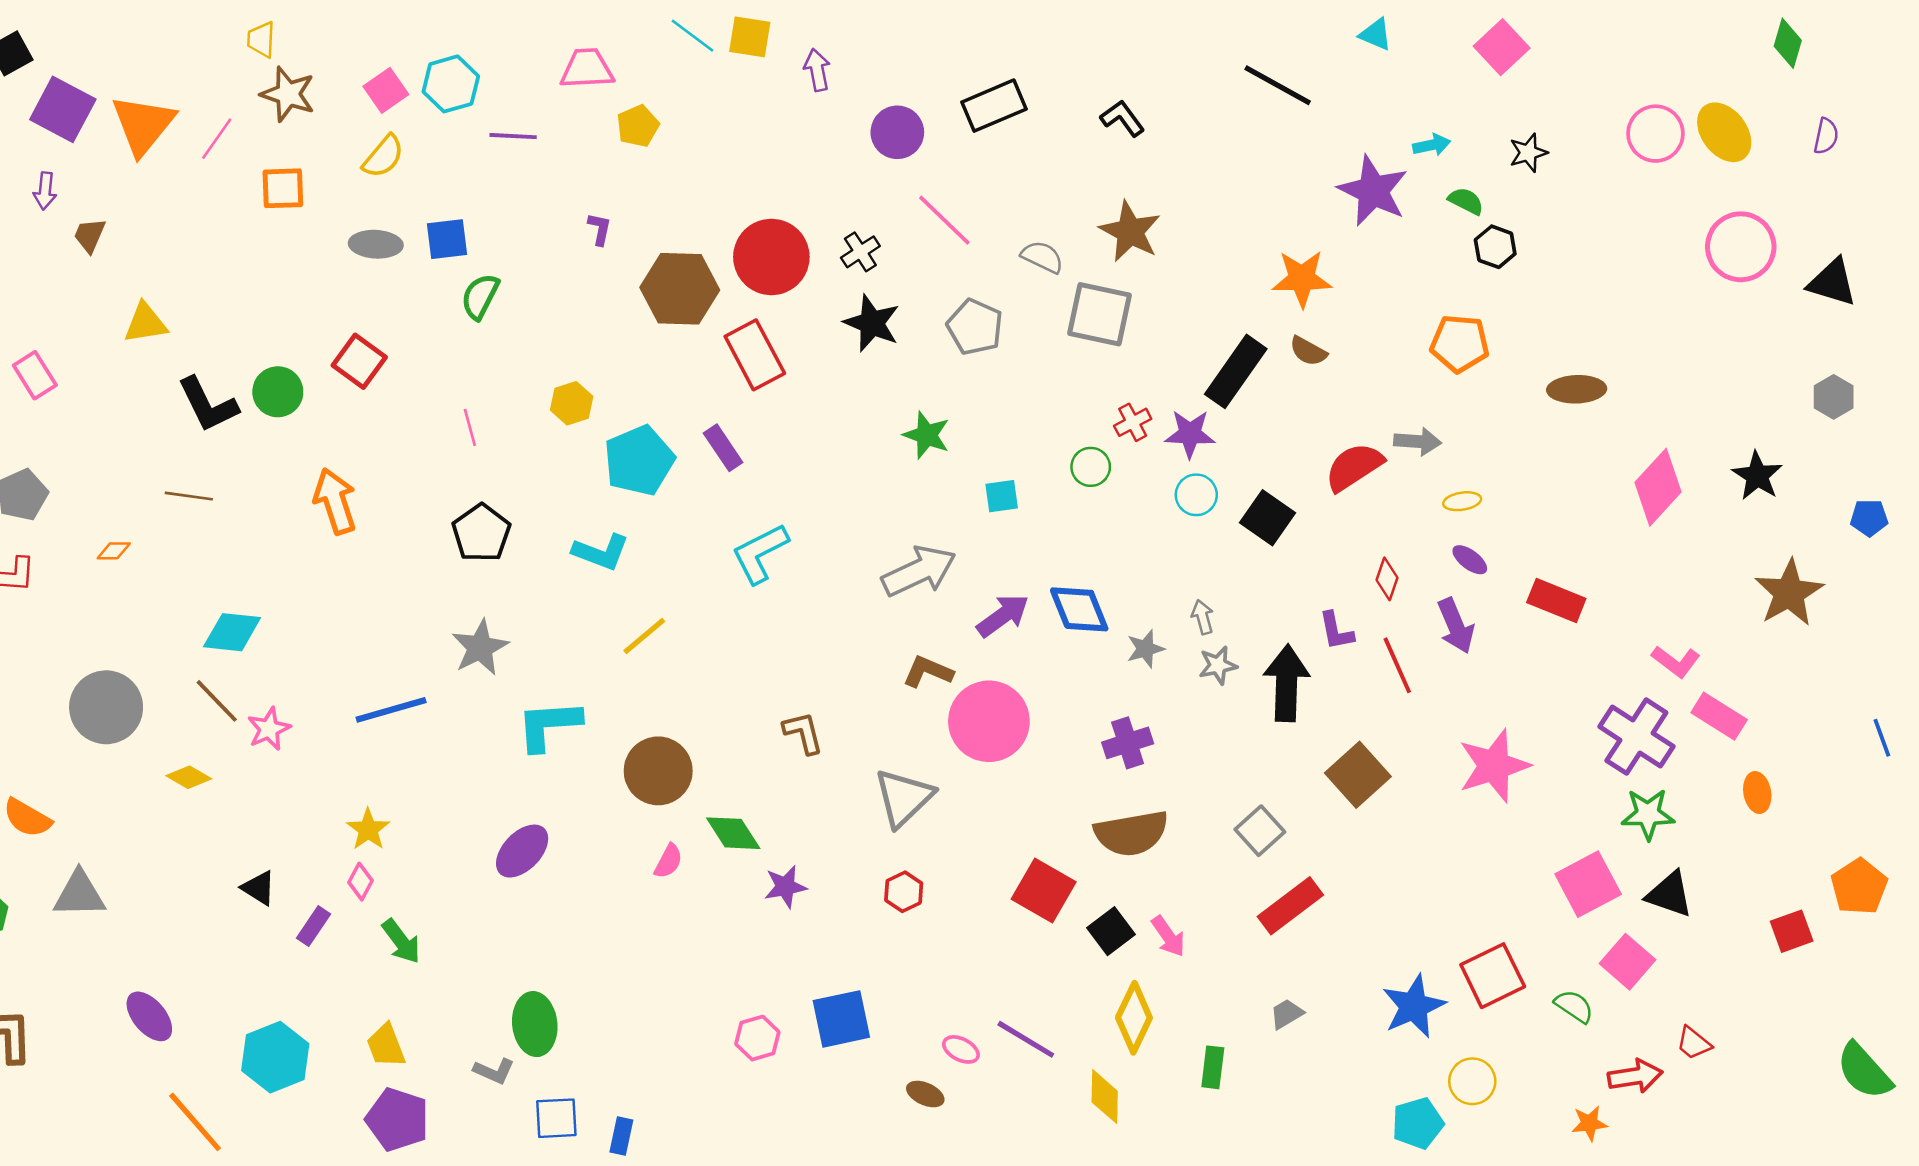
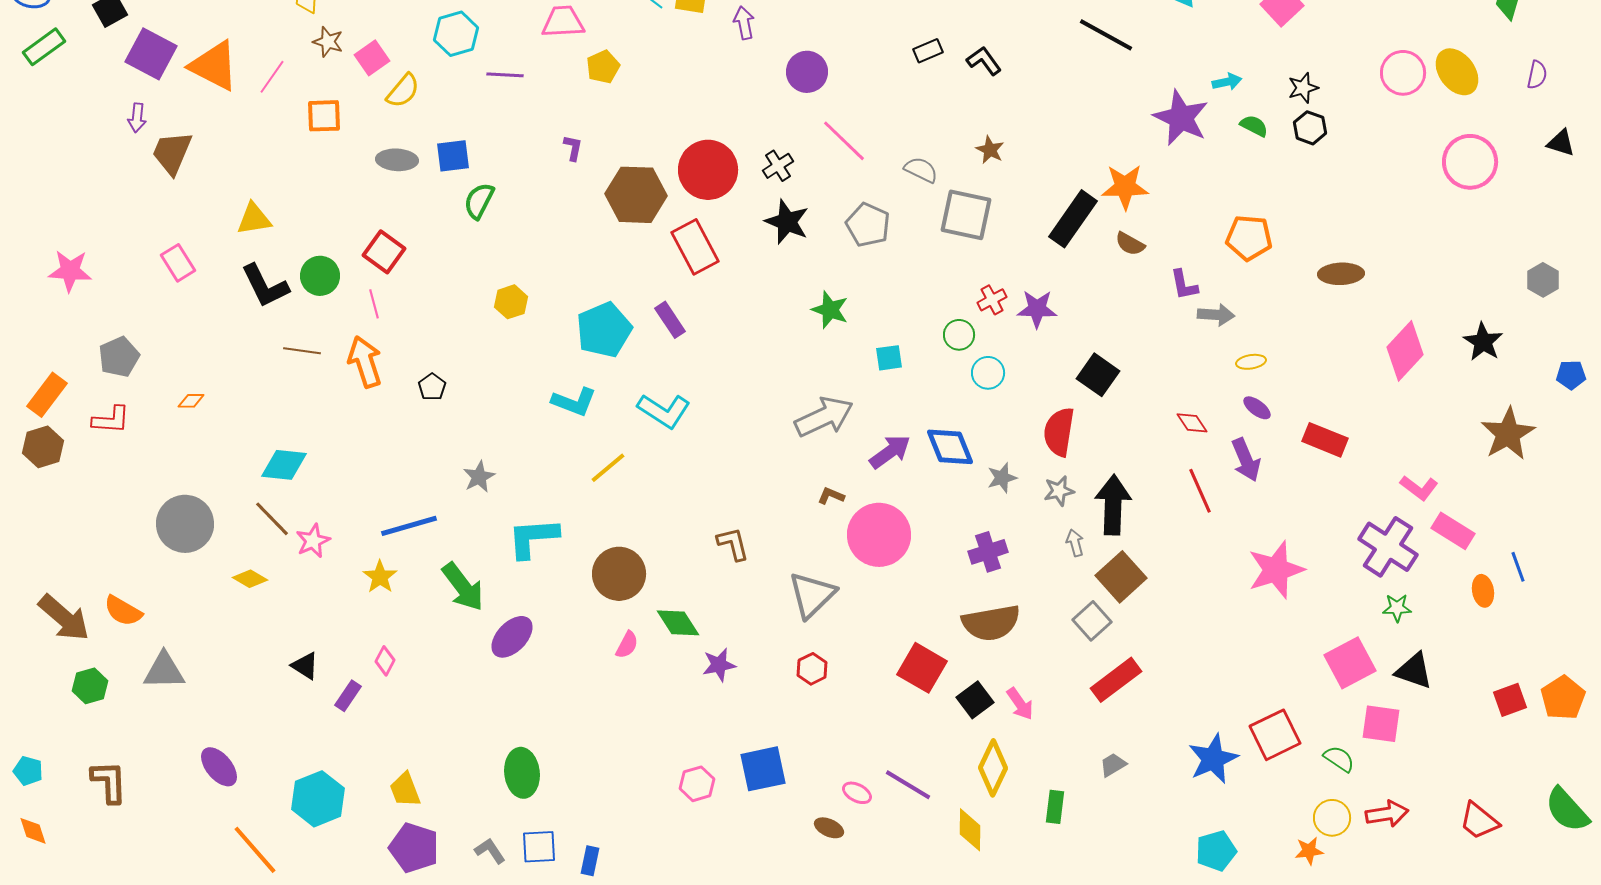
pink square: (386, 90) -> (372, 58), moved
brown star: (288, 94) -> (328, 42), size x0.7
black rectangle: (994, 106) -> (928, 51), moved, size x0.6
orange triangle: (143, 125) -> (214, 66), turned -42
brown star: (1130, 232) -> (990, 150), size x0.6
brown trapezoid: (90, 235) -> (172, 153), size x1.6
black hexagon: (1495, 247) -> (1310, 128), moved
black triangle: (1832, 282) -> (1561, 143), moved, size x0.7
yellow triangle: (146, 323) -> (254, 219), moved
black rectangle: (1236, 371) -> (1073, 219), moved
pink rectangle: (35, 375) -> (178, 263), moved
yellow hexagon: (572, 403) -> (511, 302), moved
pink line: (470, 427) -> (374, 304), moved
red semicircle: (1354, 467) -> (1059, 432), moved, turned -48
cyan circle: (1196, 495) -> (988, 373), moved
brown line: (189, 496) -> (302, 351), moved
black pentagon: (481, 533) -> (432, 387), moved, size x0.6
cyan L-shape: (760, 553) -> (664, 411), moved, turned -120
red diamond: (1387, 579) -> (1192, 423), turned -52
gray arrow: (1203, 617) -> (1075, 543), moved
purple L-shape: (1336, 631) -> (1184, 285), moved
gray star: (480, 647) -> (479, 477), size x0.7
brown L-shape: (928, 672) -> (831, 496), size x0.7
blue line: (1882, 738) -> (1518, 567), moved
brown square: (1358, 775) -> (1121, 577), moved
green star: (1648, 814) -> (1397, 608), size x0.7
yellow star: (368, 829) -> (380, 577), moved
orange pentagon: (1859, 887) -> (1563, 698), moved
green arrow: (401, 941) -> (463, 587), moved, size x1.4
pink square: (1628, 962) -> (1381, 724), turned -33
red trapezoid: (1694, 1043) -> (1479, 821), moved, size x1.4
gray L-shape: (494, 1071) -> (490, 851), moved, turned -148
yellow circle: (1472, 1081) -> (1332, 818), moved
orange star: (1589, 1123) -> (1309, 851), moved

